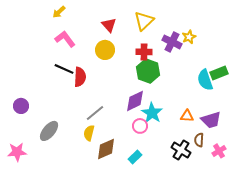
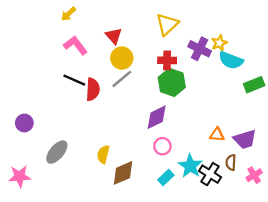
red triangle: (109, 25) -> (114, 36), moved
cyan semicircle: (205, 80) -> (231, 60), moved, turned -50
gray line: (95, 113) -> (122, 79), moved
cyan star: (152, 113) -> (190, 166), moved
cyan rectangle: (135, 157) -> (166, 178), moved

